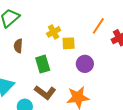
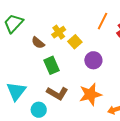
yellow square: (69, 43) -> (75, 42), turned -32
brown semicircle: (18, 46) -> (38, 43), moved, turned -48

